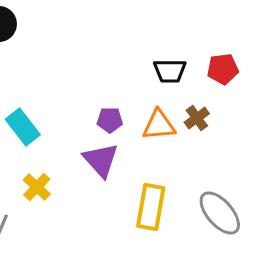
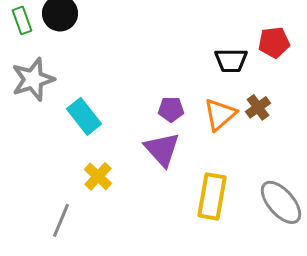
red pentagon: (223, 69) -> (274, 42), moved
orange triangle: (159, 125) -> (220, 114), turned -36

